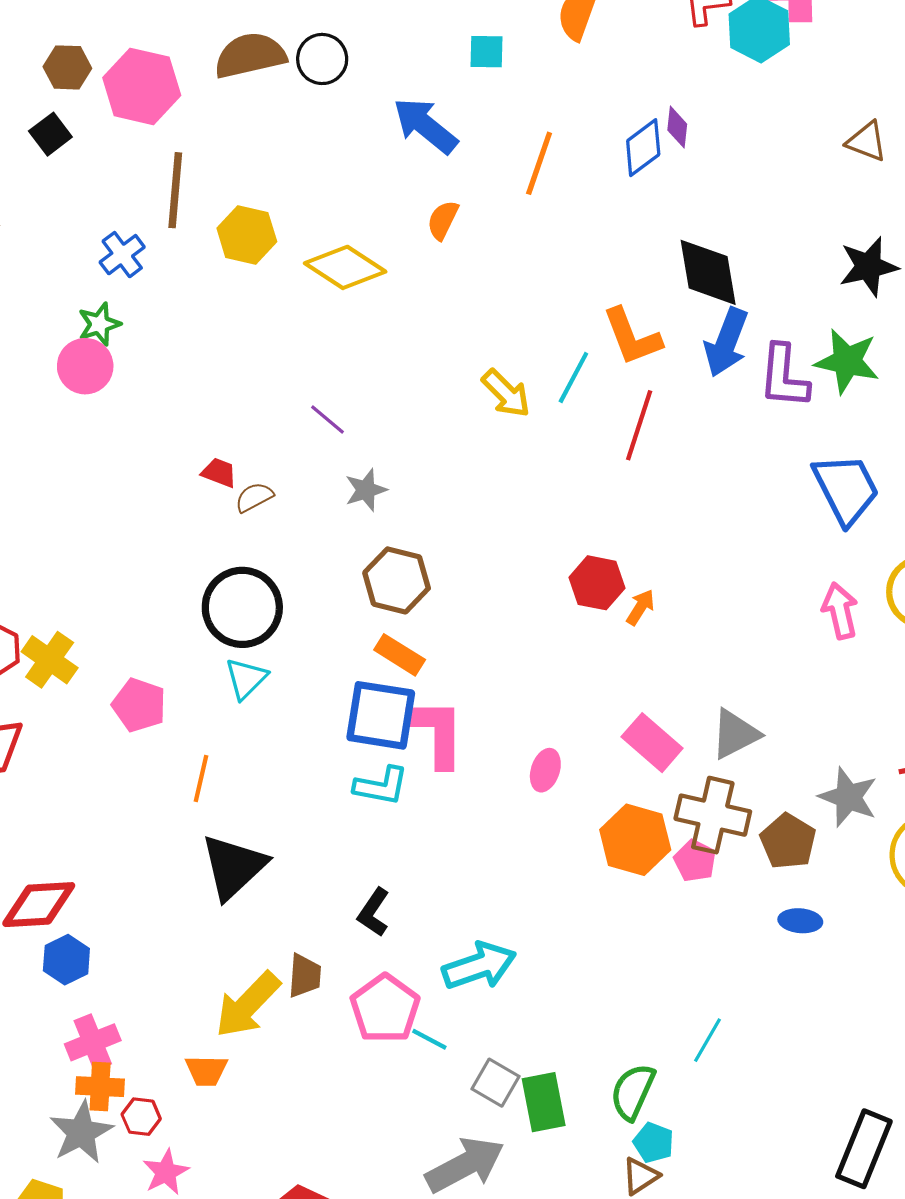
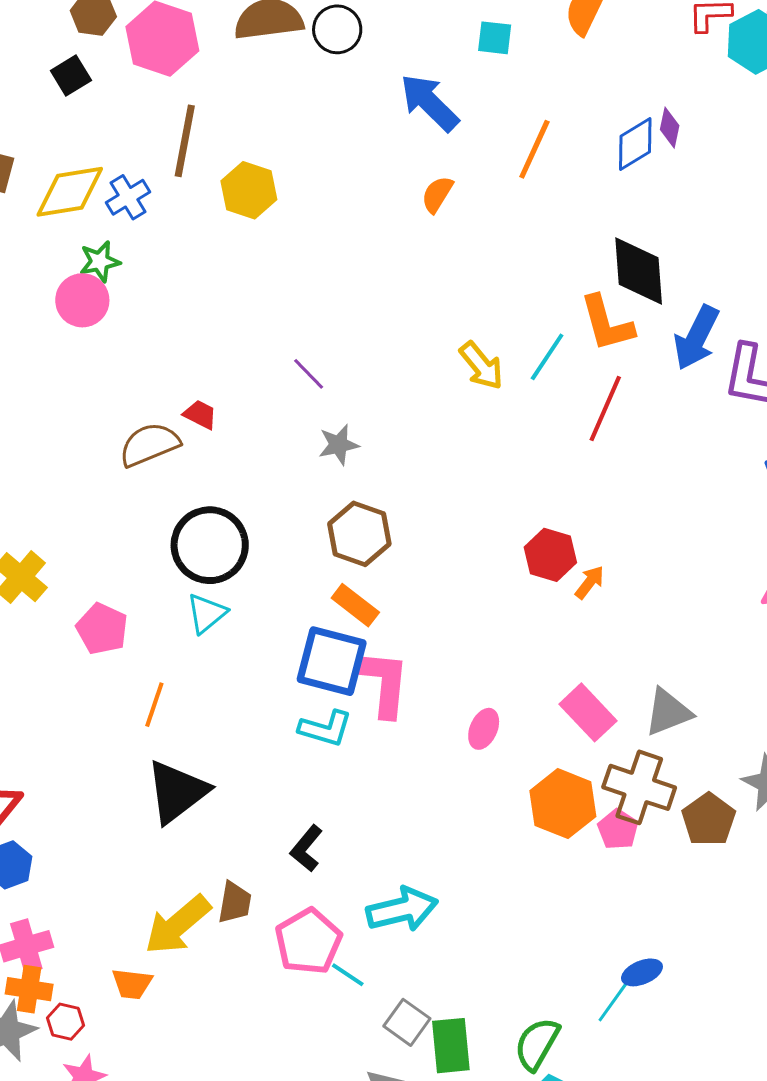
yellow diamond: (345, 267) -> (70, 192), moved, turned -48
black diamond: (708, 272) -> (639, 271), moved
brown semicircle: (254, 497) -> (149, 445), moved, size x1.6
blue ellipse: (800, 921) -> (642, 972), moved, turned -33

